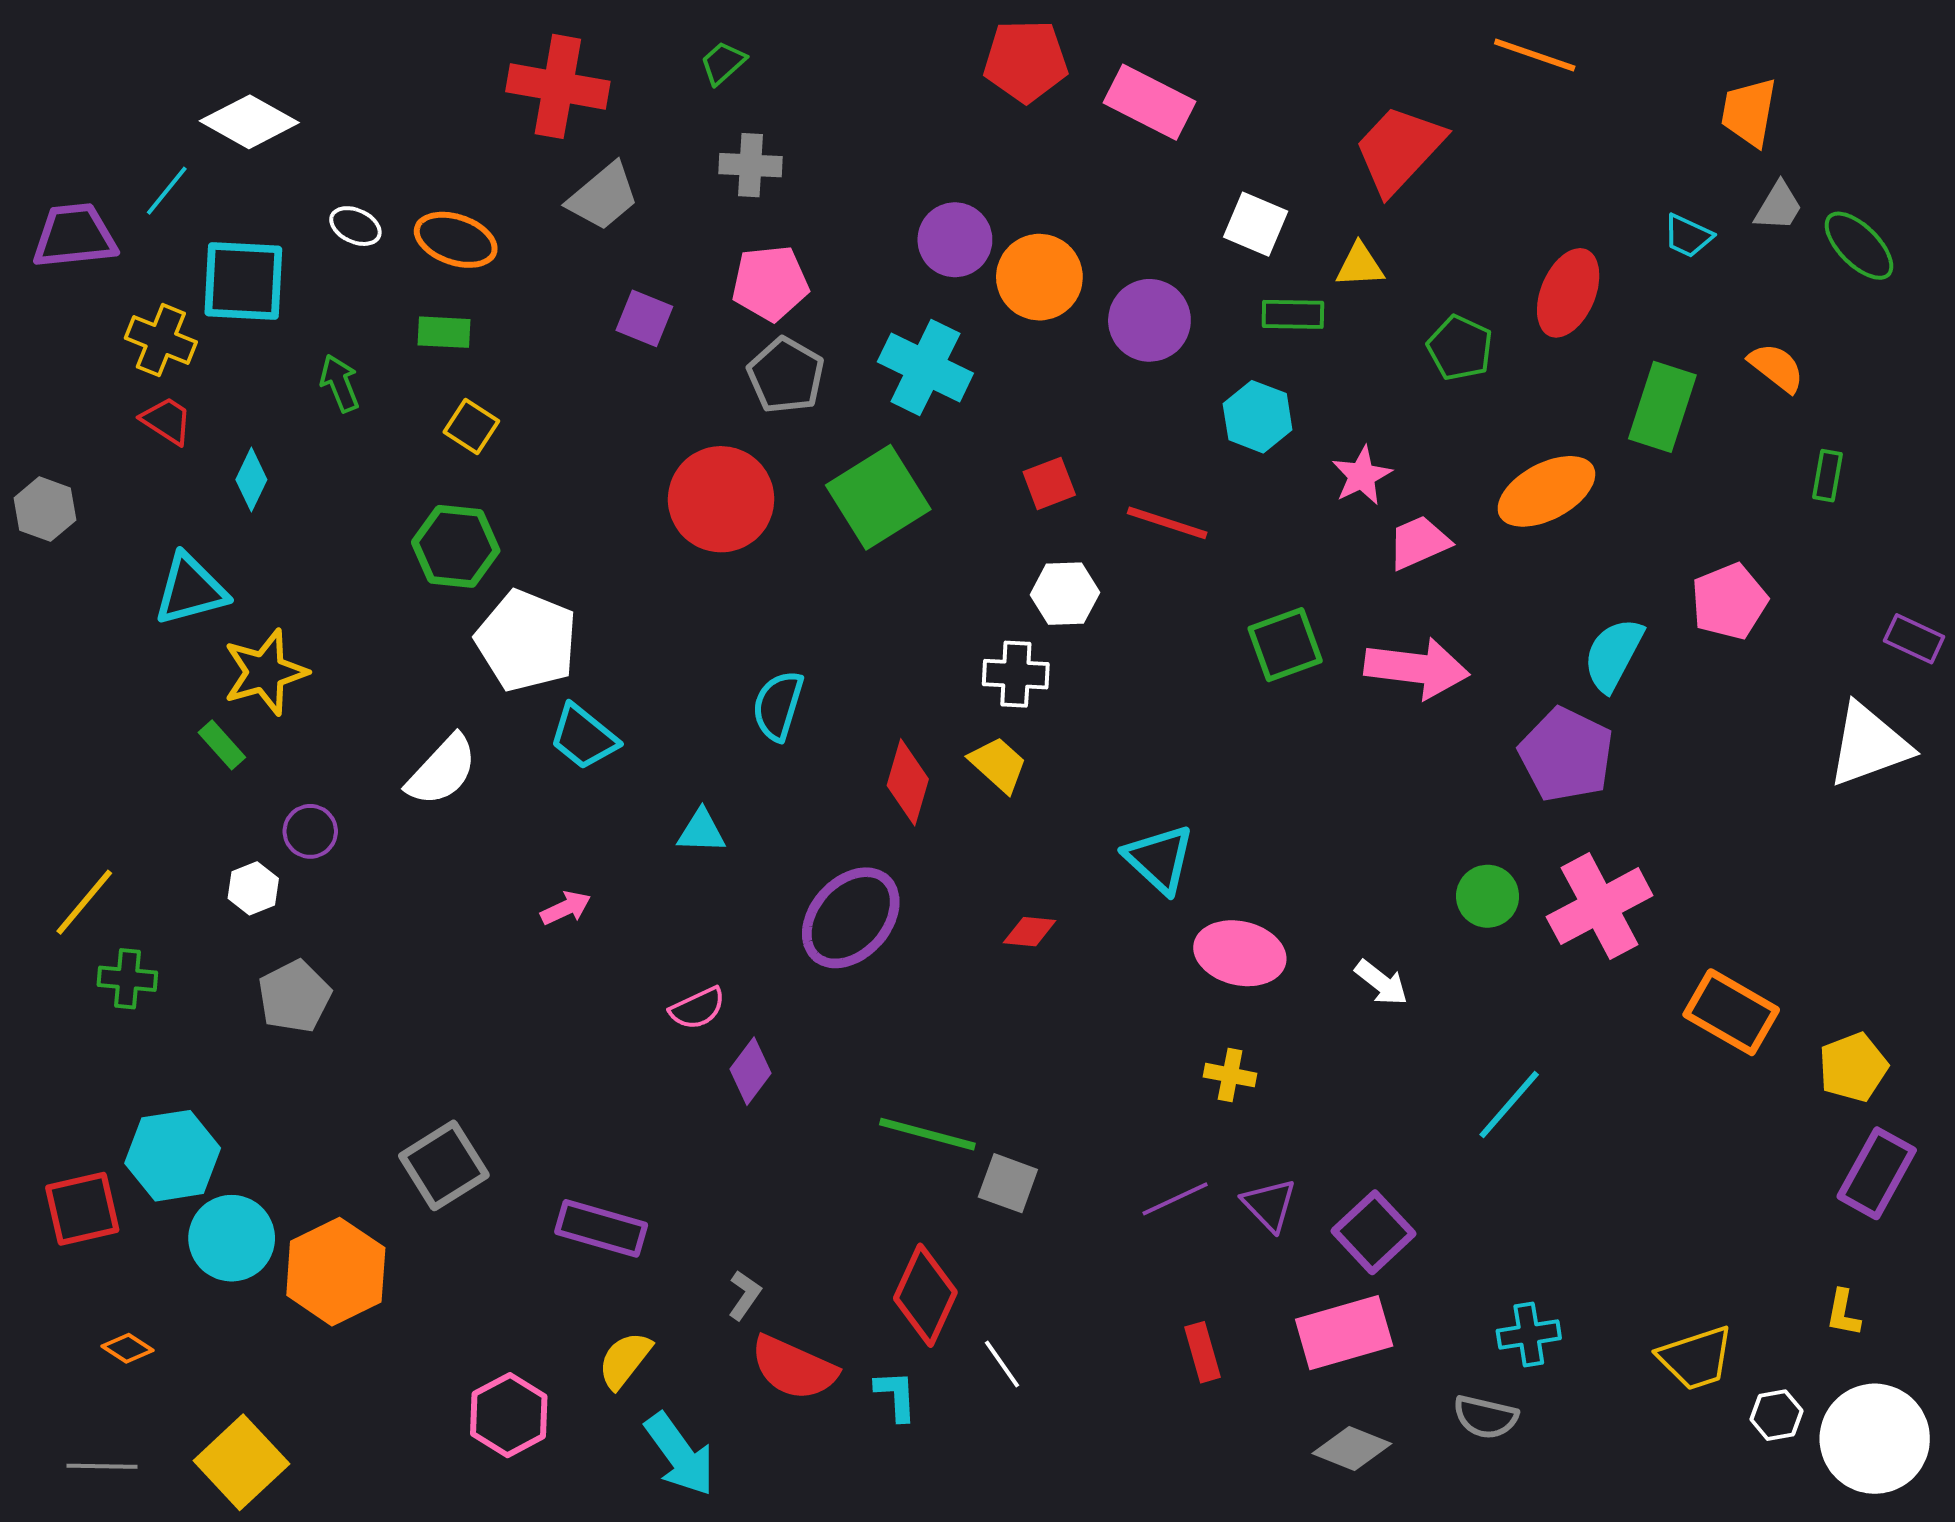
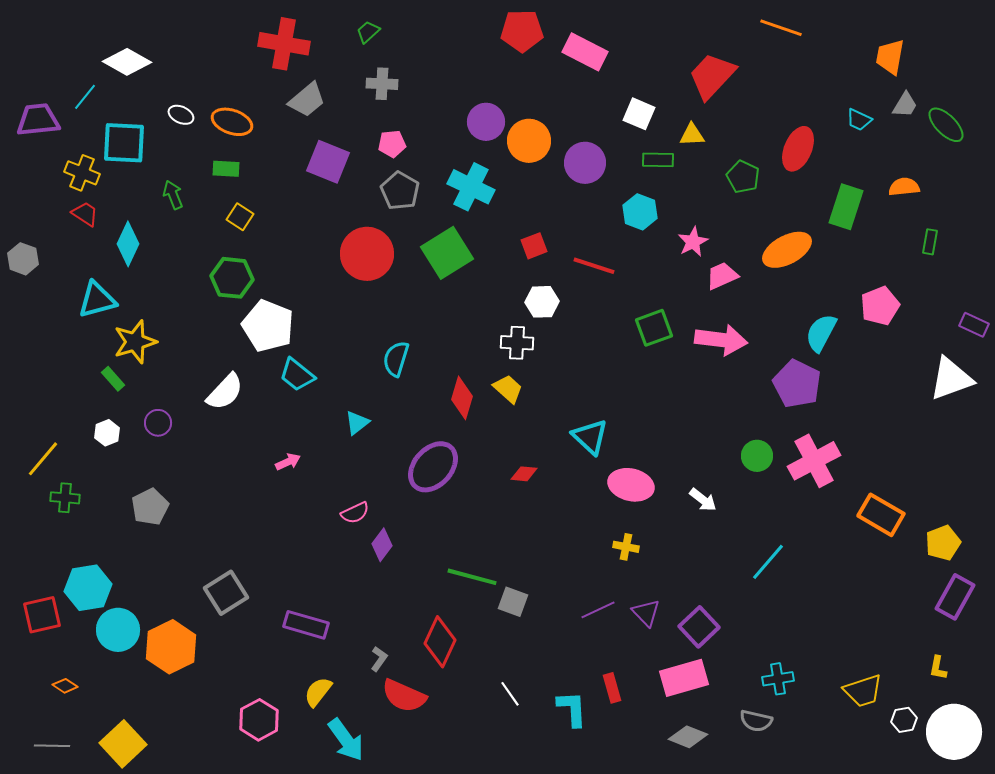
pink pentagon: (770, 283) -> (392, 144), size x0.7
purple square: (644, 318) -> (328, 162), size x1.5
orange semicircle: (1776, 368) -> (904, 187), turned -44
cyan diamond: (251, 480) -> (128, 244), size x1.4
cyan triangle: (701, 831) -> (357, 423), turned -40
white hexagon: (253, 888) -> (107, 433), moved
red diamond: (925, 1295) -> (440, 642), moved
cyan L-shape: (896, 1395) -> (572, 709), moved, size x1.4

